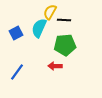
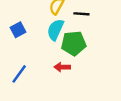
black line: (64, 20) -> (81, 14), moved
cyan semicircle: (39, 28) -> (55, 30), moved

